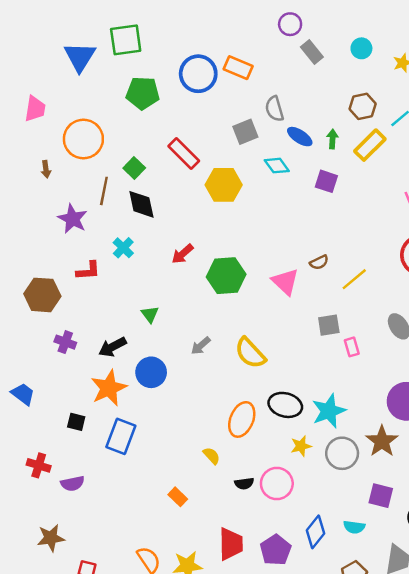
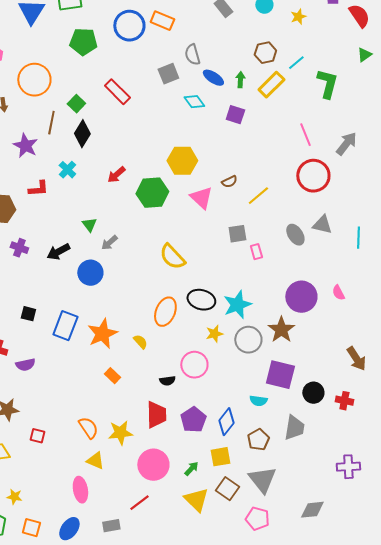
yellow hexagon: (224, 185) -> (182, 161), moved
black diamond: (141, 204) -> (82, 134), turned 44
gray arrow: (201, 346) -> (109, 243), moved
orange star: (109, 388) -> (102, 334), moved
black semicircle: (244, 484) -> (167, 381), moved
purple square: (381, 496) -> (280, 375), size x1.4
blue diamond: (315, 532) -> (226, 422), moved

